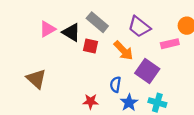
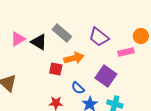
red square: (91, 46) -> (56, 69), moved
orange arrow: (123, 51) -> (74, 58), moved, turned -60
blue semicircle: (115, 84) -> (78, 88), turned -56

